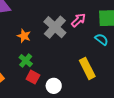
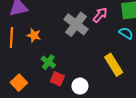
orange star: (24, 36) -> (34, 35), moved

